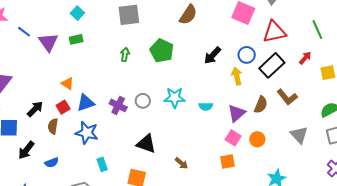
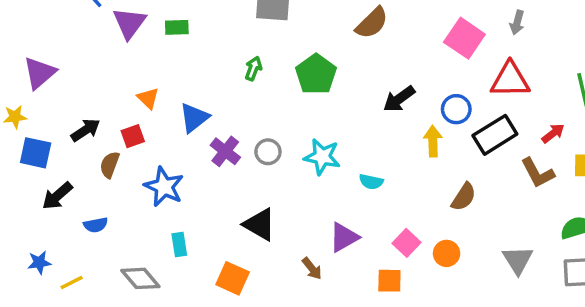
brown L-shape: (287, 97) -> (538, 173), moved
blue triangle: (86, 103) -> (194, 118), moved, turned -30
purple triangle: (237, 113) -> (344, 237), moved

